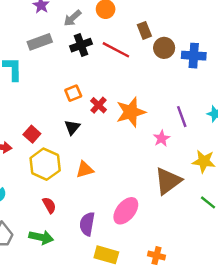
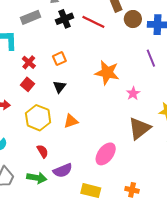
red cross: (99, 105) -> (29, 62), moved
orange star: (131, 112) -> (107, 73), turned 30
purple line: (182, 117) -> (151, 58), moved
red square: (32, 134) -> (27, 84), moved
purple semicircle: (87, 224) -> (63, 170), moved, turned -120

